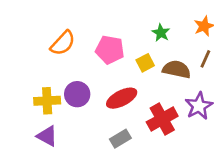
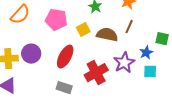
red ellipse: (122, 98) -> (65, 57), turned -35
gray rectangle: (120, 139) -> (64, 88), turned 49

